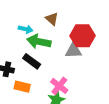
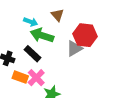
gray triangle: (73, 51) -> (74, 48), turned -36
pink cross: (59, 86) -> (36, 78), moved

